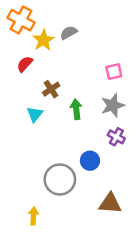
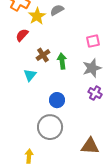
green arrow: (76, 109) -> (62, 61), moved
blue circle: (90, 161) -> (57, 100), moved

